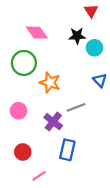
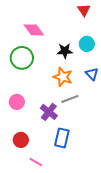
black star: (77, 36) -> (65, 51), moved
orange star: (50, 83) -> (63, 77), moved
pink line: (39, 176) -> (36, 162), turned 64

